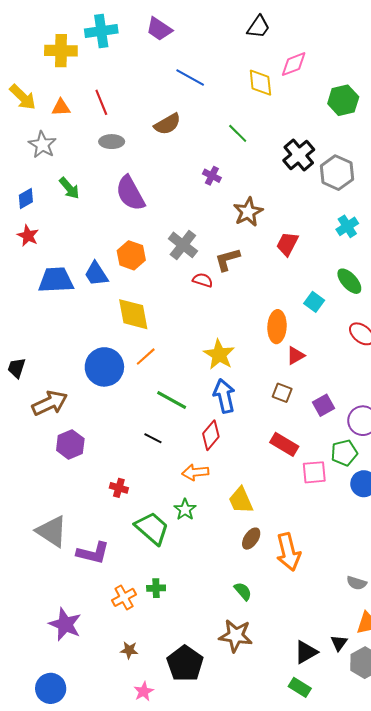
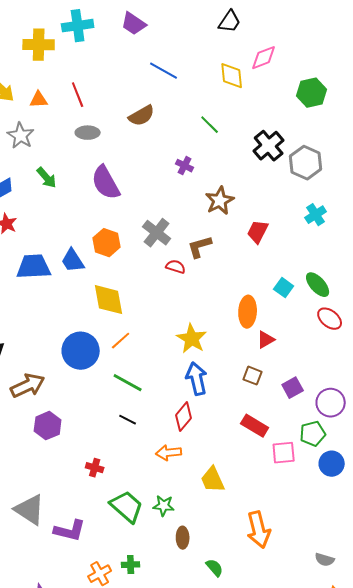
green ellipse: (349, 281) -> (318, 285), moved
green line: (172, 400) -> (128, 383), moved
green star: (185, 510) -> (164, 506), moved, turned -30
brown ellipse: (251, 539) -> (183, 538), moved, turned -35

